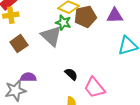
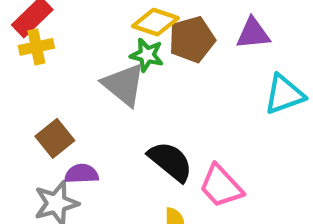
brown square: (19, 44) -> (55, 138), moved
black semicircle: (71, 74) -> (170, 161), size x1.6

